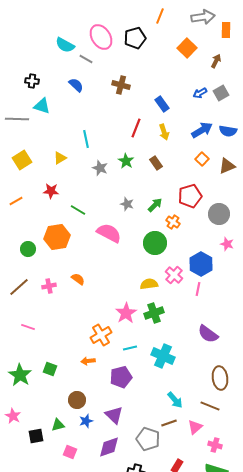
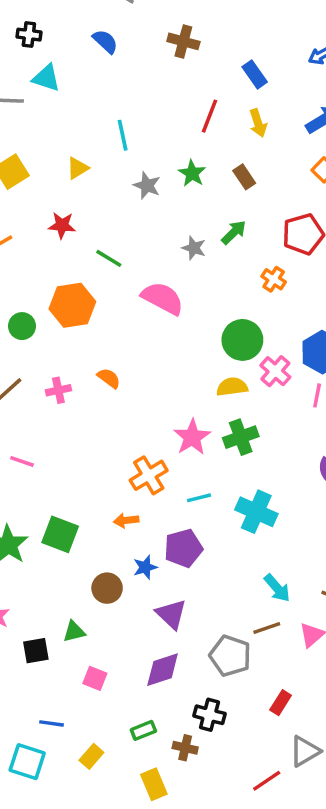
green arrow: (155, 205) -> (234, 232), moved
green circle: (155, 243) -> (242, 340), moved
green square: (50, 369) -> (60, 534), size x1.5
blue star: (86, 421) -> (145, 567), moved

